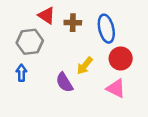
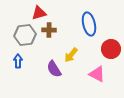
red triangle: (47, 15) -> (39, 13), turned -49
brown cross: (73, 23) -> (49, 30), moved
red circle: (121, 58) -> (111, 49), moved

